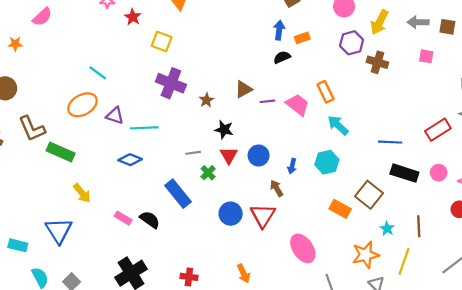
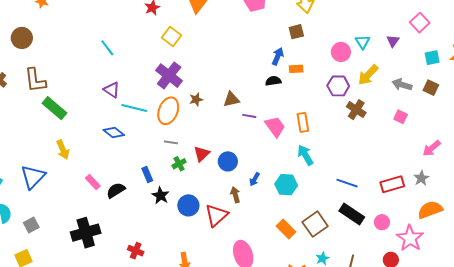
brown square: (447, 27) -> (431, 88), moved
orange ellipse: (82, 105) -> (168, 111), moved, turned -56
black star: (224, 130) -> (160, 196), moved
blue rectangle: (178, 194) -> (147, 174), size x0.6
black semicircle: (150, 220) -> (116, 190), turned -84

